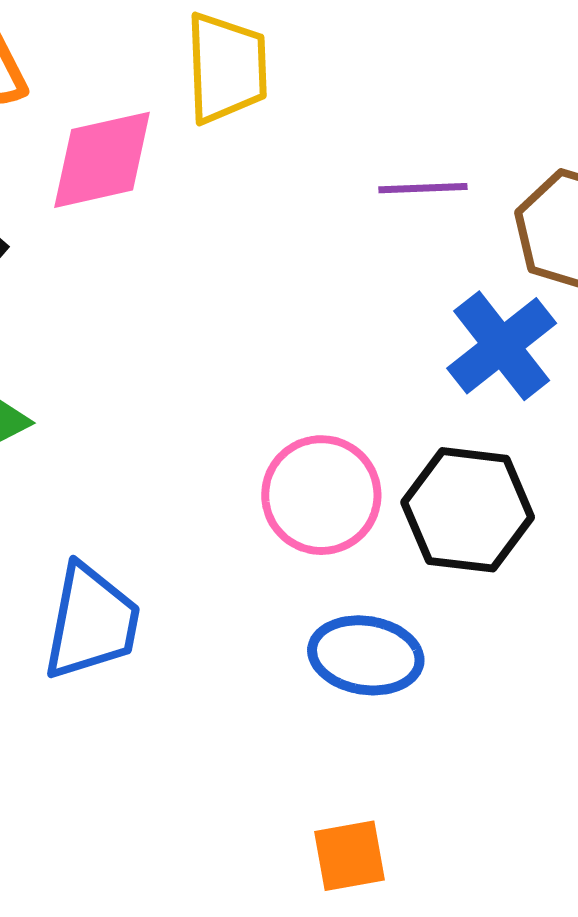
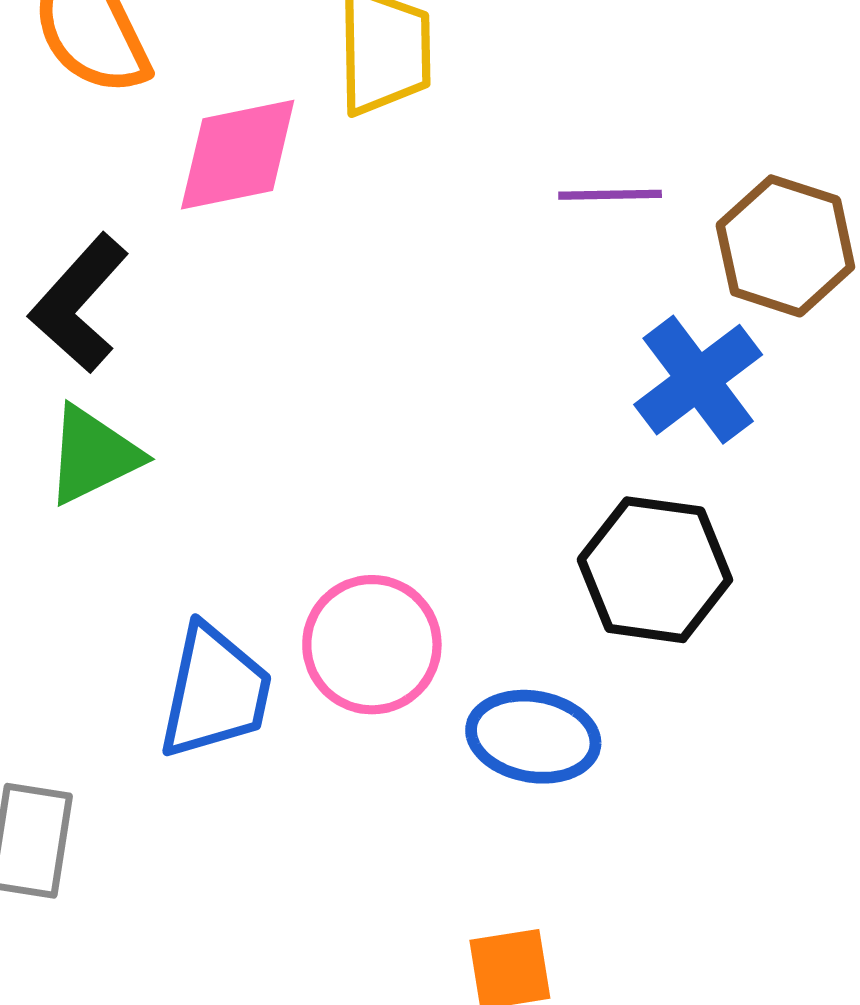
pink circle: (321, 495) -> (372, 645), moved

